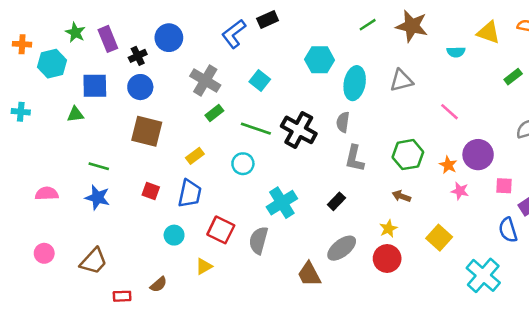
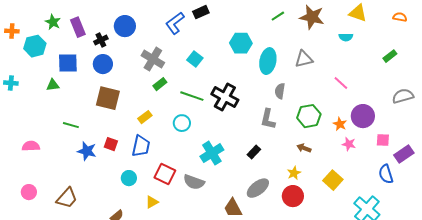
yellow triangle: (488, 32) -> (358, 13), moved
gray semicircle: (343, 122) -> (280, 91), moved
blue star: (97, 197) -> (87, 151), moved
gray semicircle: (258, 240) -> (194, 182), turned -85

